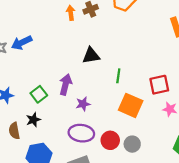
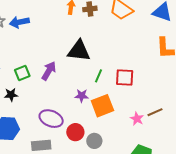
black triangle: (91, 56) -> (79, 51), size x1.4
red square: (159, 85) -> (125, 78), moved
purple star: (83, 104) -> (82, 96), moved
orange square: (131, 105) -> (102, 106), turned 30

